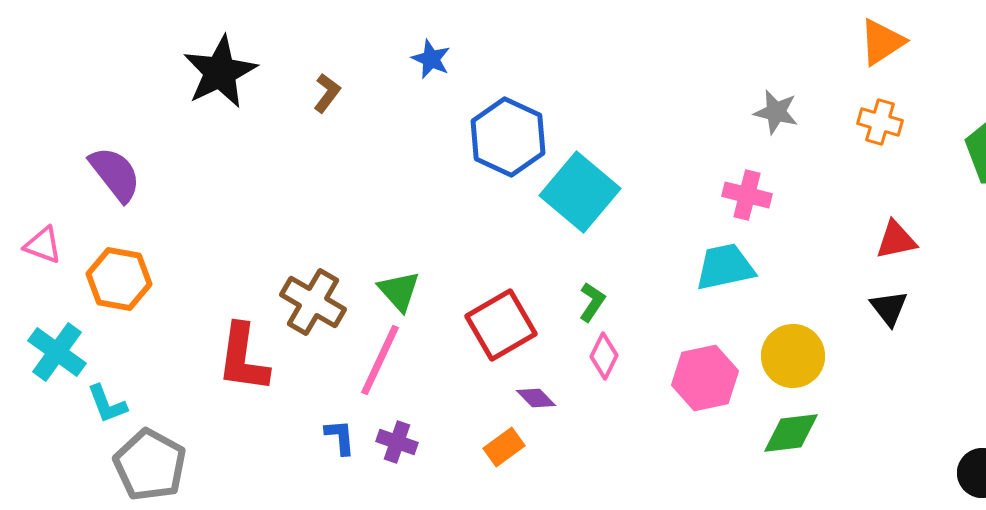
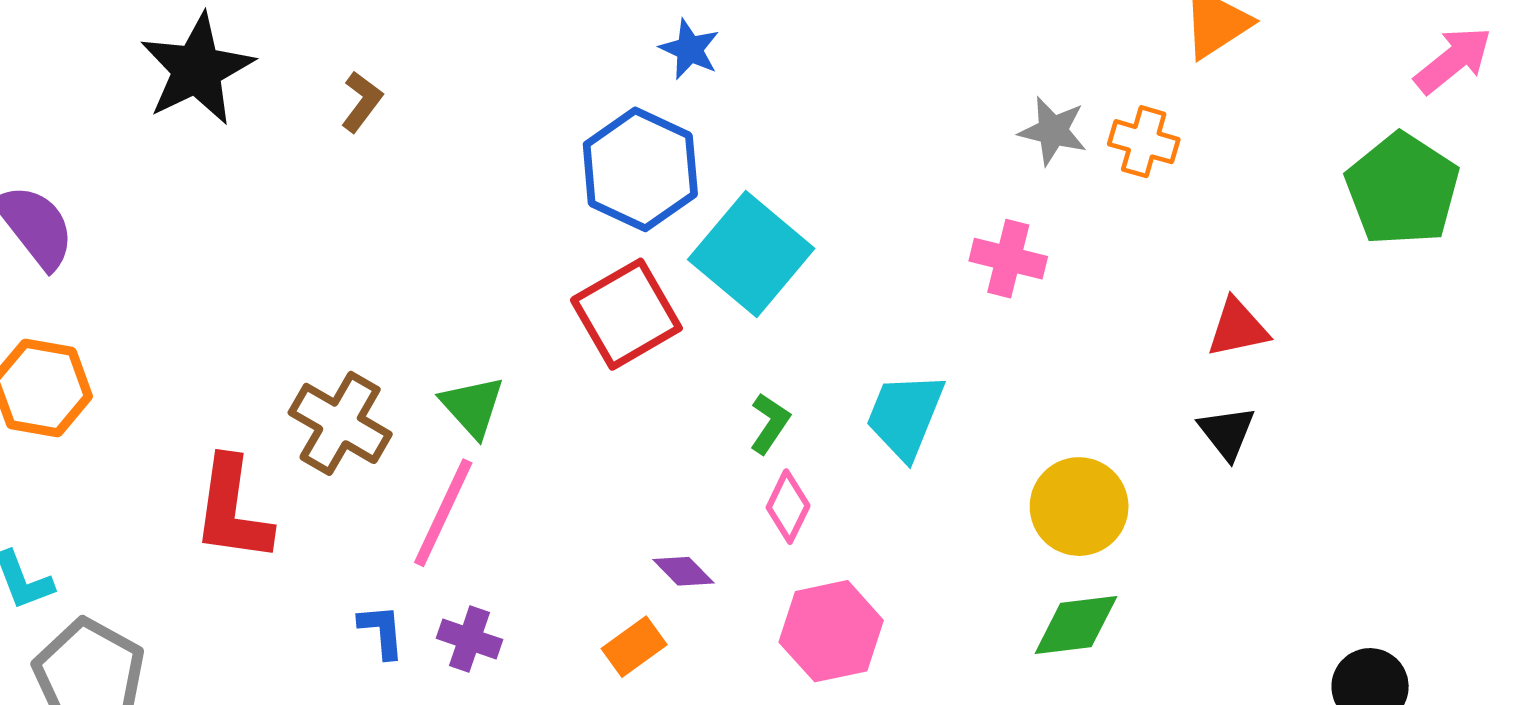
blue star: (431, 59) -> (690, 49), moved
orange cross: (880, 122) -> (1144, 142), moved
cyan trapezoid: (725, 267) -> (905, 416), moved, turned -56
red square: (501, 325) -> (626, 314), moved
pink hexagon: (705, 378) -> (831, 631), moved

